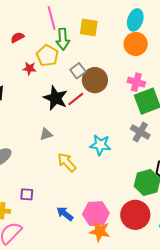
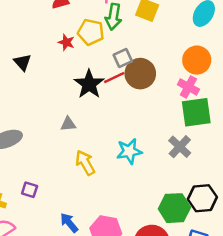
orange circle: (136, 44) -> (197, 60), moved
yellow pentagon: (47, 56) -> (91, 32), turned -30
red line: (76, 99) -> (114, 78), moved
cyan star: (100, 145) -> (129, 151), turned -30

